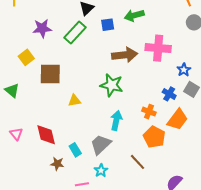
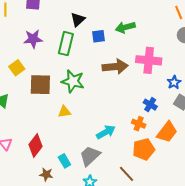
green rectangle: (75, 33) -> (66, 44), turned -30
green star: (112, 85) -> (73, 81), moved
blue cross: (169, 94) -> (150, 105), moved
cyan arrow: (116, 120) -> (106, 132), turned 48
red diamond: (46, 135) -> (36, 145), turned 50
orange pentagon: (154, 137) -> (144, 149), turned 30

